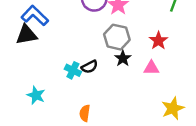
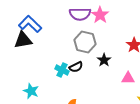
gray hexagon: (117, 37) -> (85, 42), moved
pink triangle: (151, 68) -> (128, 78), moved

